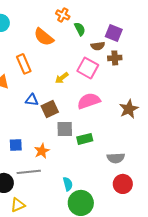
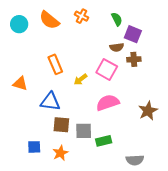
green semicircle: (80, 29) -> (117, 19), moved
orange semicircle: (44, 37) -> (49, 20), moved
orange rectangle: (24, 64) -> (55, 64), moved
blue triangle: (32, 100) -> (50, 102), size x1.5
brown square: (50, 109) -> (61, 125), moved, turned 30

